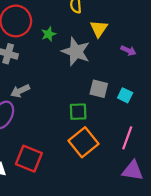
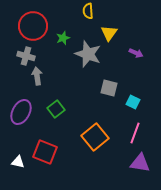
gray arrow: (20, 91) -> (37, 76), moved, turned 108
cyan square: (125, 95) -> (133, 102), moved
green square: (78, 112) -> (56, 109), moved, turned -36

